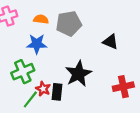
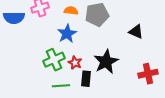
blue star: (37, 44) -> (67, 34), turned -30
red star: (43, 89) -> (75, 63), moved
green line: (30, 99) -> (61, 86), turned 48

